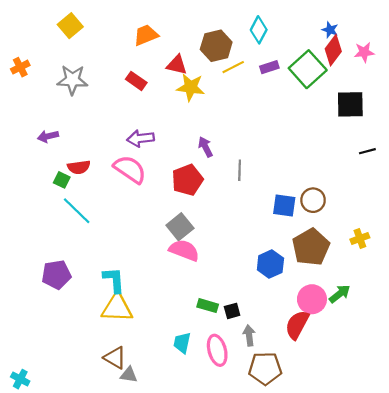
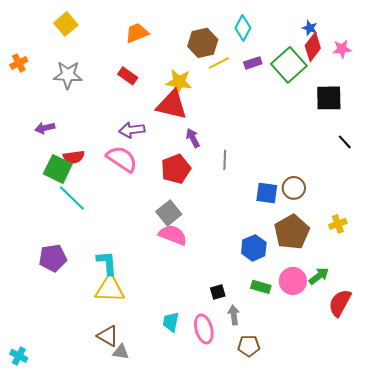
red triangle: (177, 65) -> (172, 105), moved, size x1.6
black line: (367, 151) -> (345, 142), turned 63
green square: (62, 180) -> (58, 169), size x1.8
green rectangle: (208, 306) -> (261, 287), moved
red semicircle: (297, 325) -> (340, 303), moved
brown pentagon: (265, 368) -> (249, 346), size x0.7

